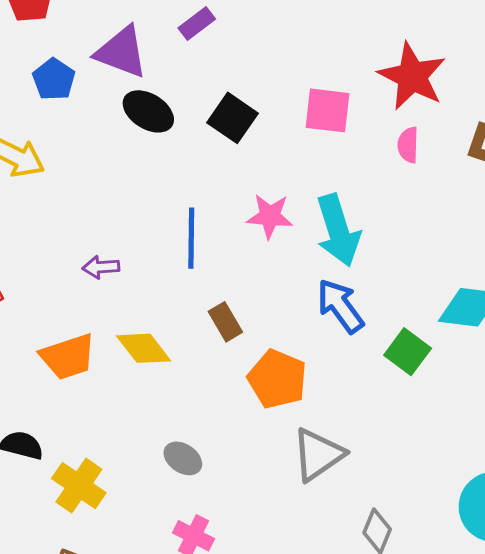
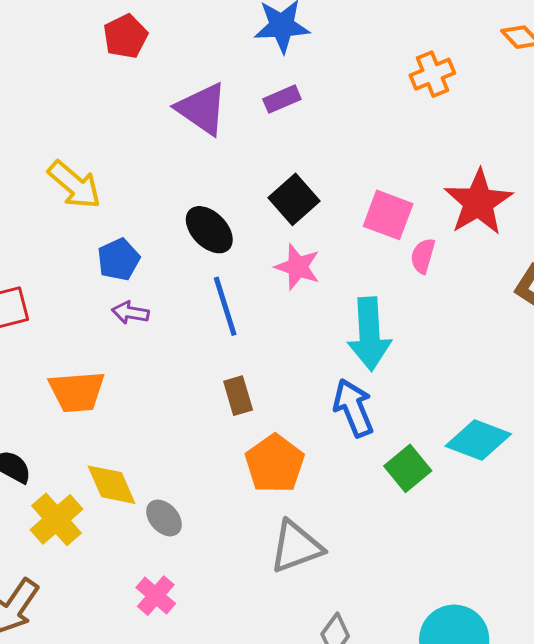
blue pentagon: (54, 79) -> (119, 260), moved
black ellipse: (148, 111) -> (209, 230), moved
pink semicircle: (408, 145) -> (423, 256), moved
pink star: (270, 216) -> (298, 267), moved
blue line: (191, 238) -> (225, 306), turned -32
yellow diamond: (144, 348) -> (111, 485), moved

